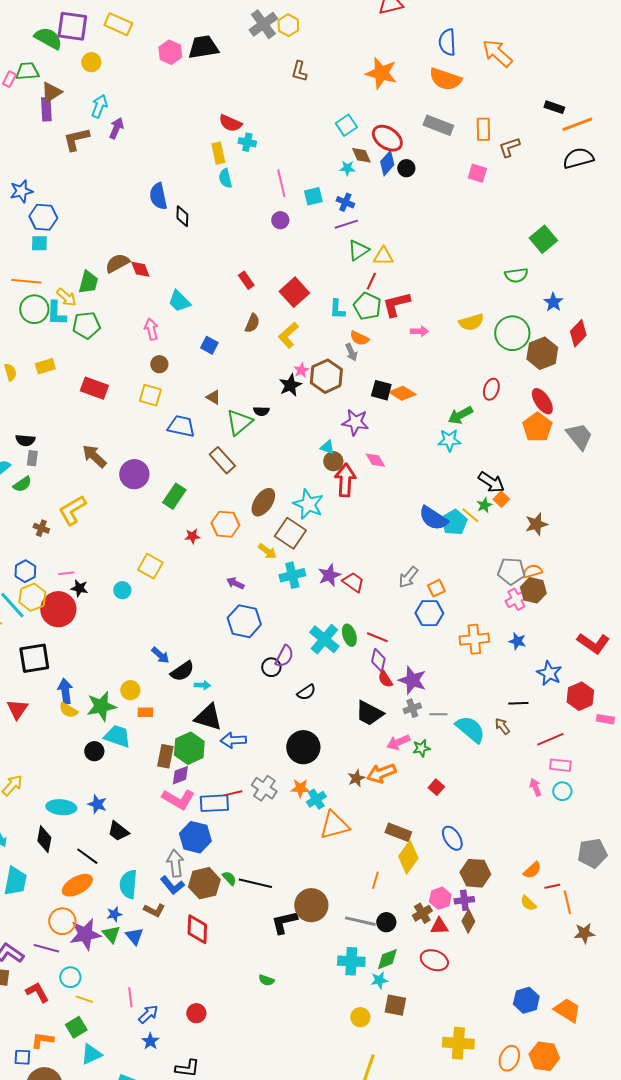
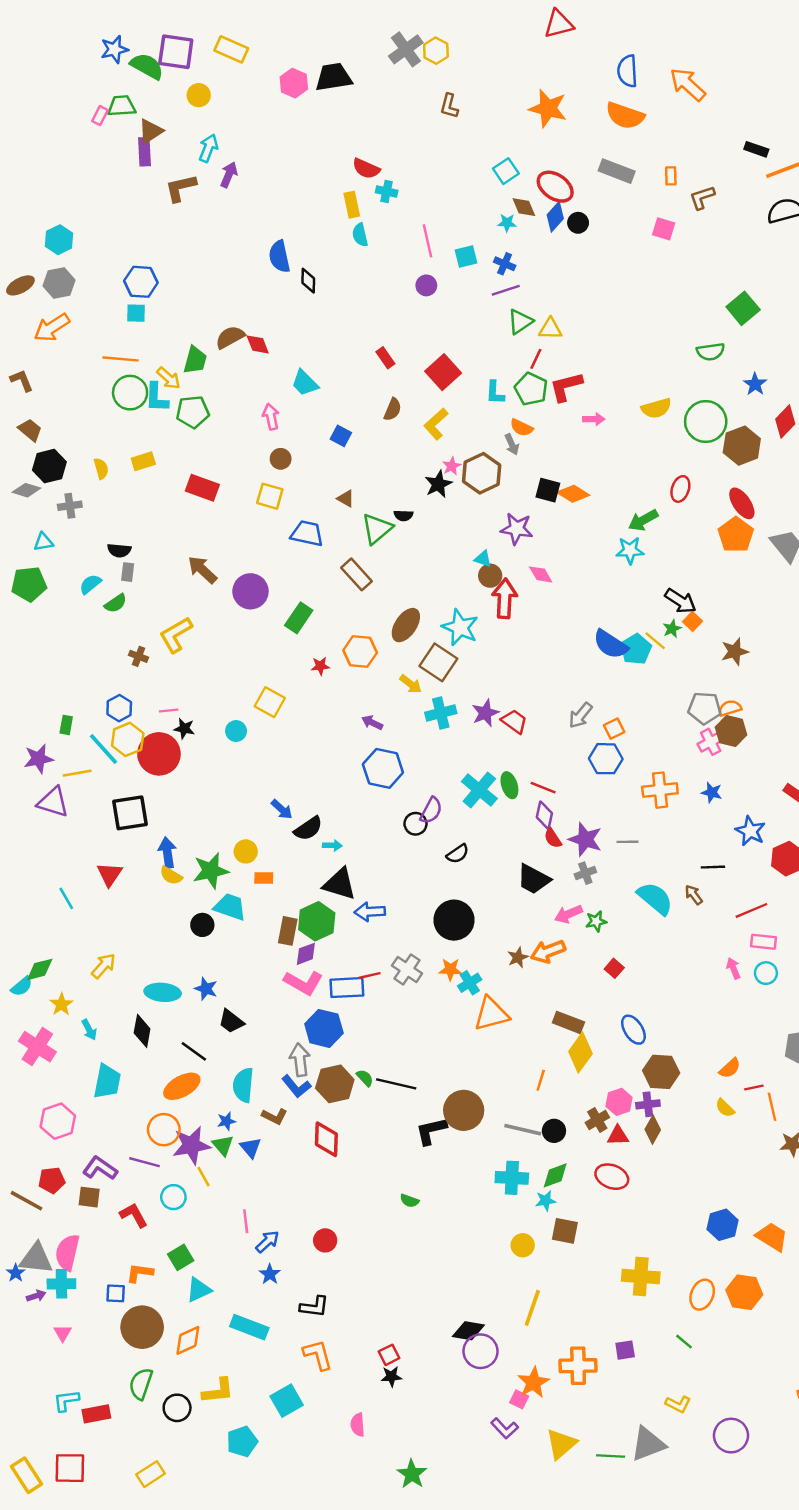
orange rectangle: (483, 129) -> (671, 176), size x0.7
blue star: (21, 191) -> (114, 49), moved
gray line: (438, 714) -> (627, 842), moved
yellow line: (84, 999) -> (204, 1177), moved, turned 42

